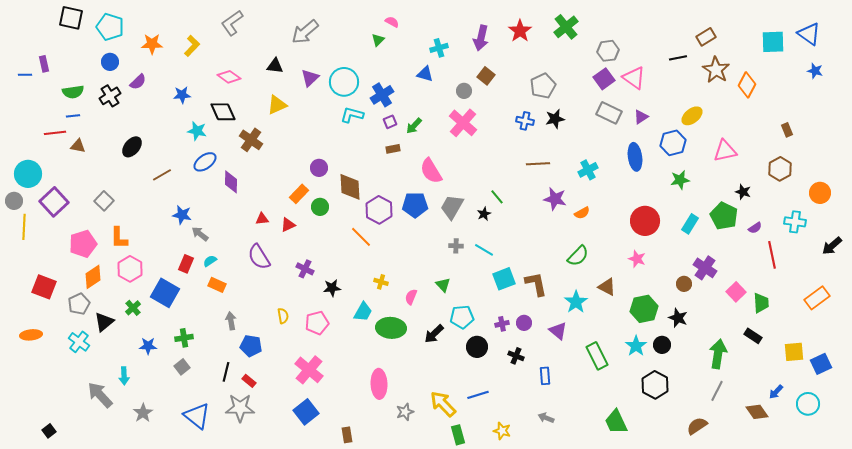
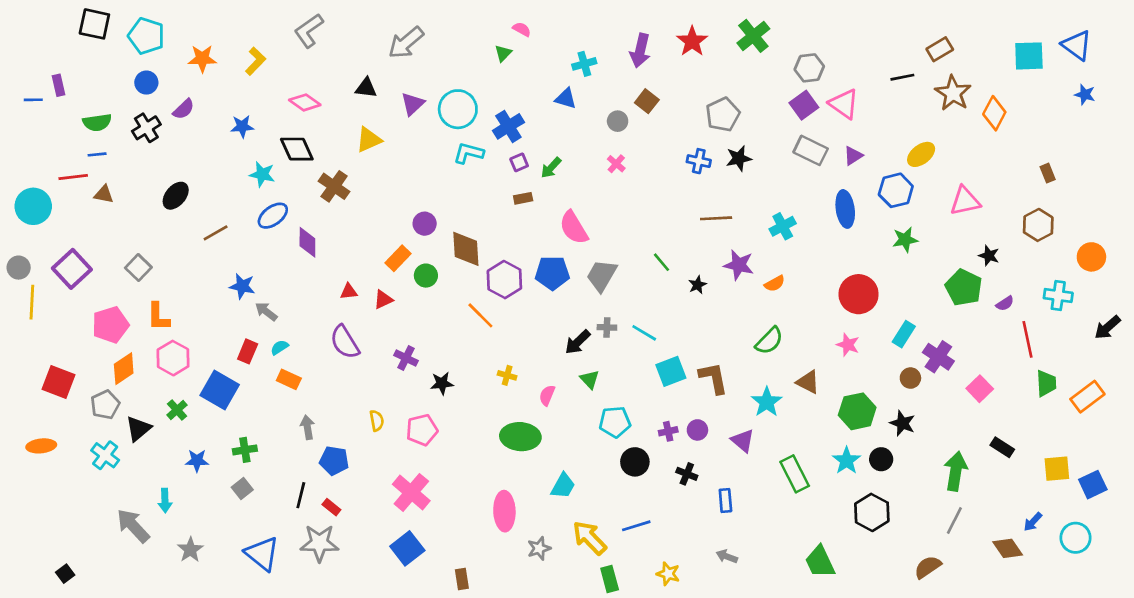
pink cross: (463, 123) -> (616, 164), size x0.5
cyan circle: (28, 174) -> (33, 206), moved
black star: (484, 214) -> (697, 285), moved
cyan rectangle: (690, 224) -> (904, 334), moved
green trapezoid: (761, 303) -> (1046, 383), moved
cyan trapezoid: (363, 312) -> (563, 486), moved
black arrow: (434, 334) -> (578, 342), moved

